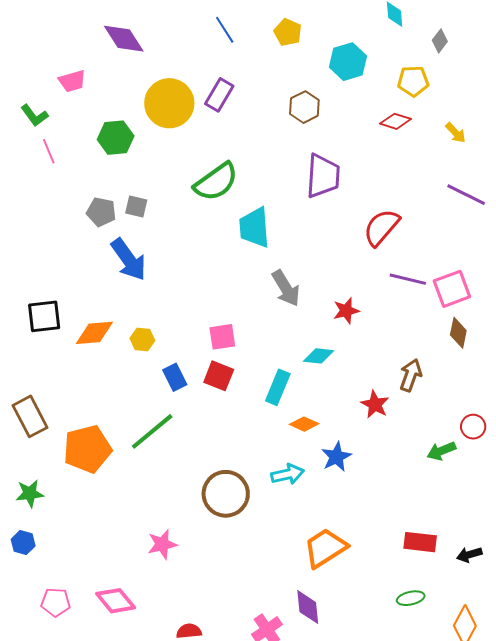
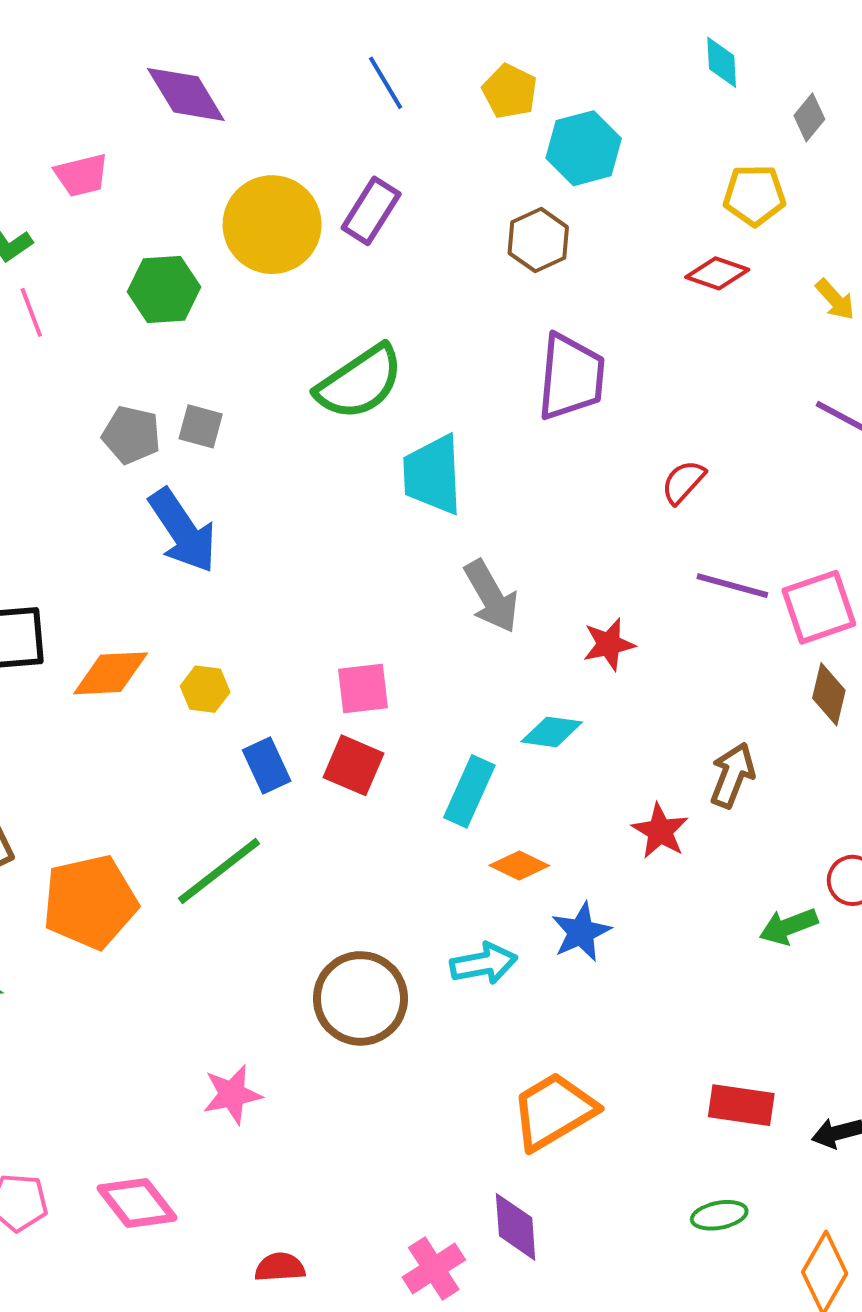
cyan hexagon: (348, 62) -> (584, 148), moved
red semicircle: (381, 227) -> (683, 482), size x0.6

